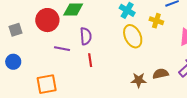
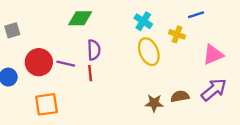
red circle: (47, 20) -> (39, 62), moved
gray square: (16, 30) -> (12, 30), moved
red line: (90, 60) -> (90, 73), moved

